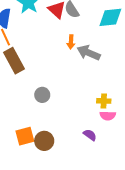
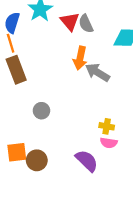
orange arrow: (71, 42) -> (80, 58), size x1.5
purple semicircle: (90, 135) -> (87, 161), size x1.6

